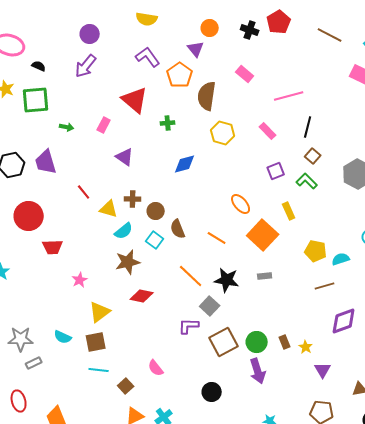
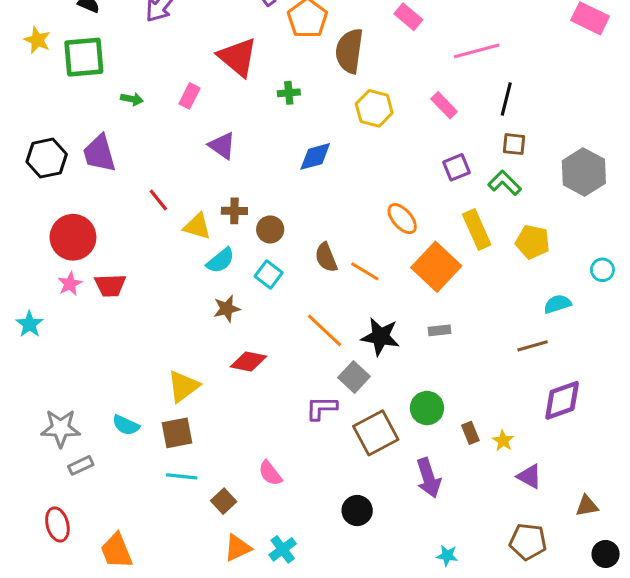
brown square: (313, 156) -> (514, 144), turned -35
yellow rectangle: (289, 211) -> (477, 229), size x1.4
brown semicircle: (178, 229) -> (326, 257), moved
yellow pentagon: (316, 251) -> (533, 242), moved
brown star: (128, 262) -> (227, 309), size x0.7
pink star: (80, 280) -> (70, 284), moved
green circle: (257, 342) -> (427, 408), moved
purple triangle: (323, 370) -> (529, 476), turned -30

